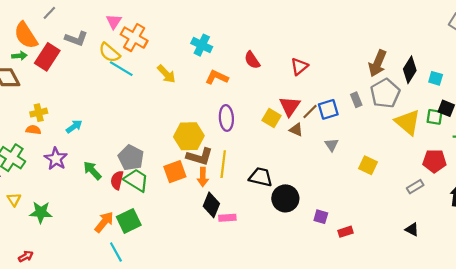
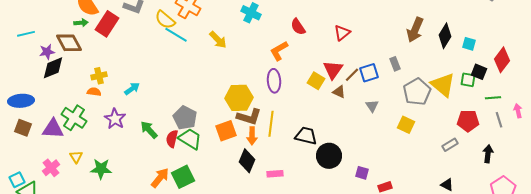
orange L-shape: (217, 77) -> (279, 51), moved, turned -55
gray pentagon: (385, 93) -> (417, 92), moved
black diamond: (211, 205) -> (247, 161), moved

